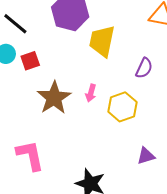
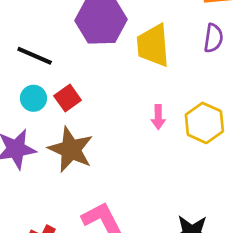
purple semicircle: (144, 68) -> (213, 38), moved
brown star: (54, 98) -> (71, 149), moved

